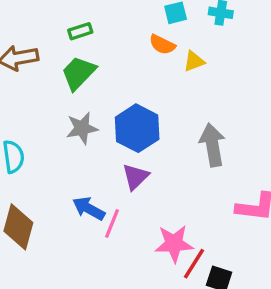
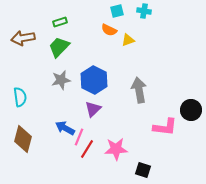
red line: (194, 264) -> (87, 149), moved

